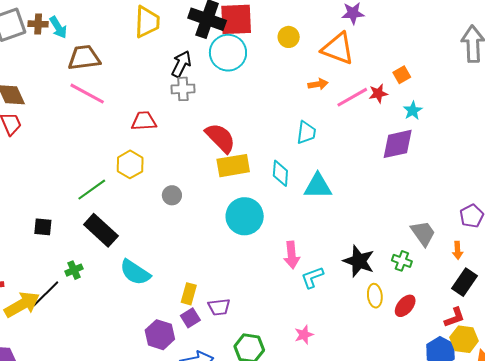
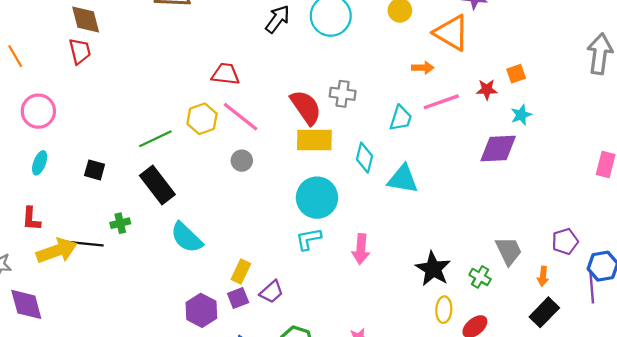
gray cross: (183, 89) -> (343, 94), moved
pink line: (87, 94) -> (240, 117), moved
pink line: (352, 97) -> (441, 102), moved
cyan L-shape: (312, 277) -> (309, 239), moved
black line: (46, 294) -> (85, 244), turned 40
purple trapezoid: (219, 307) -> (272, 292), turned -45

